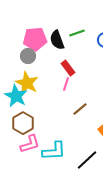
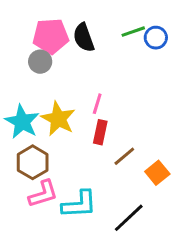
green line: (77, 33) -> (133, 32), moved
red rectangle: (68, 68) -> (100, 132), moved, turned 49
yellow star: (27, 83) -> (58, 119), moved
brown line: (80, 109) -> (124, 156), moved

